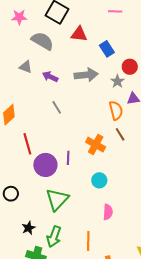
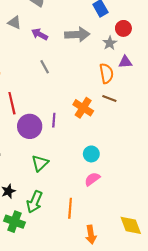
brown line: (120, 134) -> (109, 99), turned -40
cyan circle: (99, 180) -> (91, 154), moved
green triangle: (57, 199) -> (40, 163), size x0.7
pink semicircle: (108, 212) -> (92, 179), turned -133

